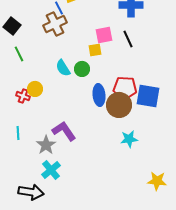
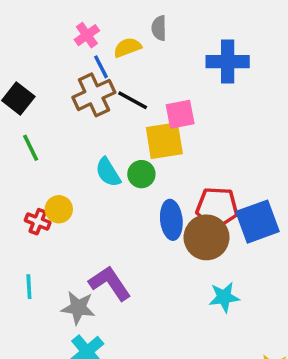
black line: (128, 39) -> (133, 100), moved, turned -36
yellow square: (95, 50) -> (164, 141), size x1.6
blue square: (148, 96) -> (257, 222), turned -30
gray star: (46, 145) -> (78, 308), turned -30

